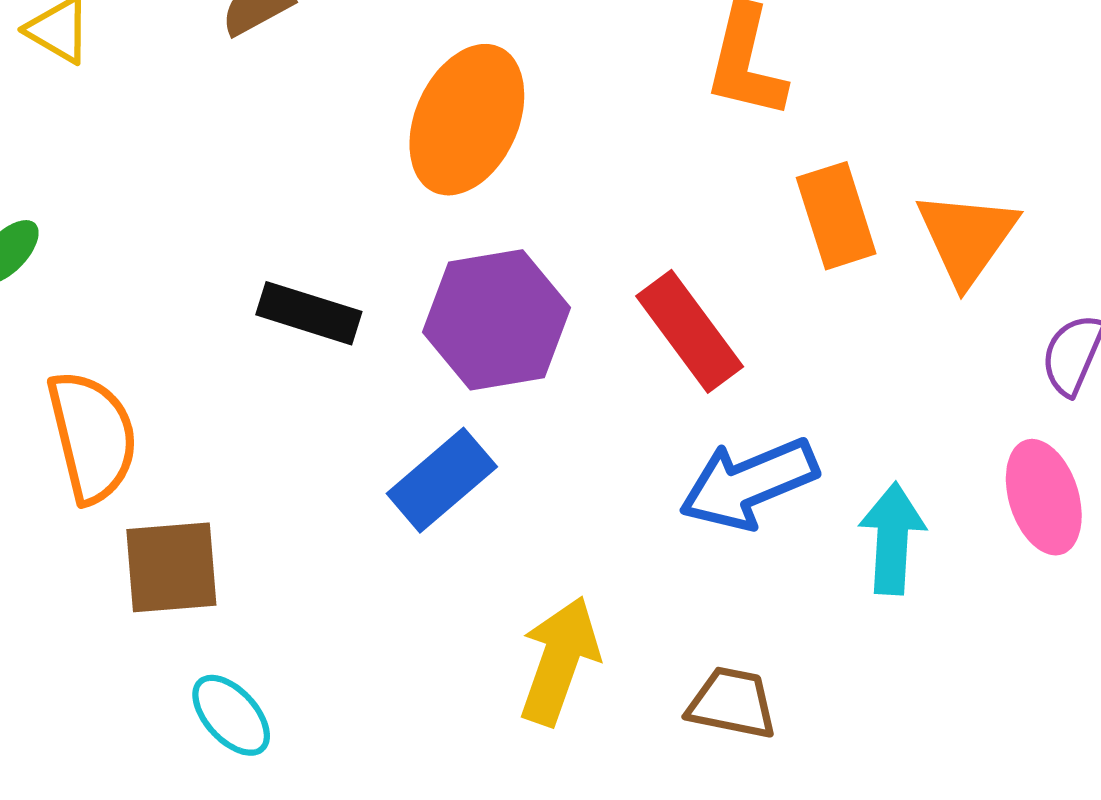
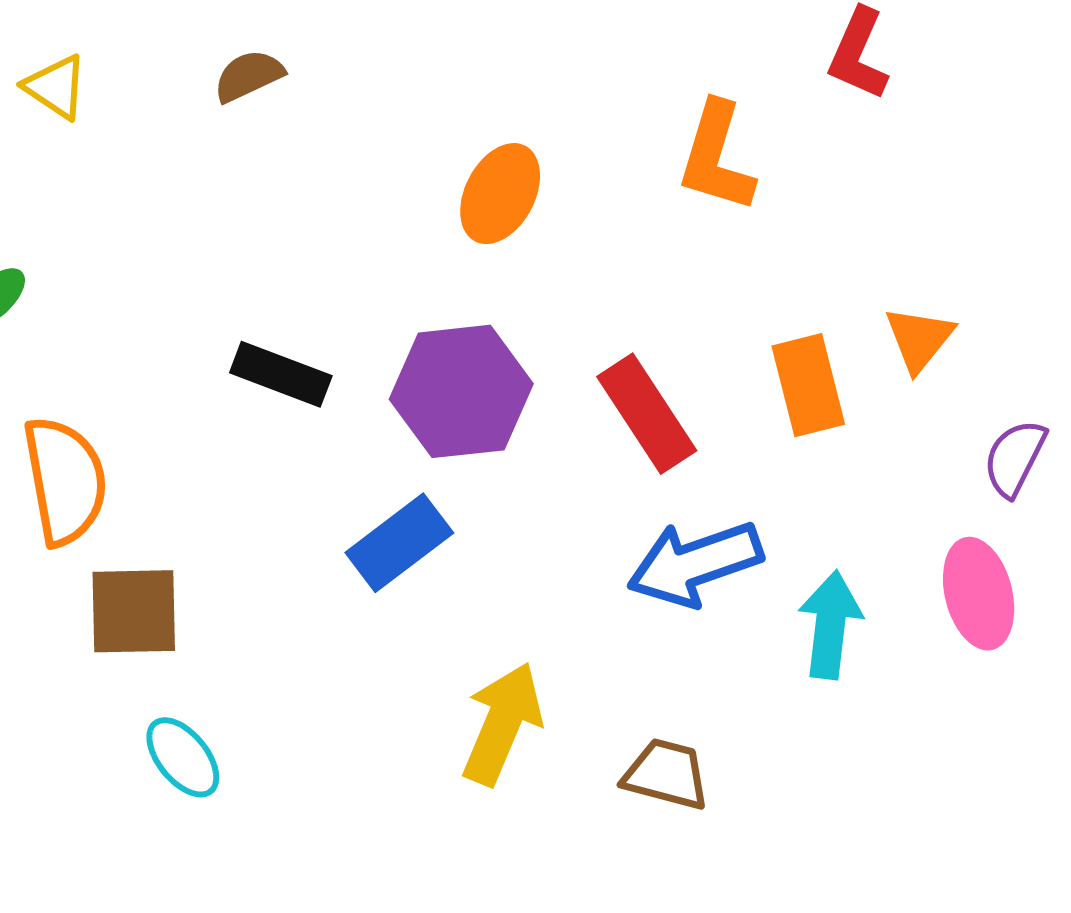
orange ellipse: (467, 120) -> (500, 194), moved, size x0.7
orange rectangle: (836, 216) -> (808, 385), moved
orange triangle: (967, 237) -> (919, 339), size x0.7

